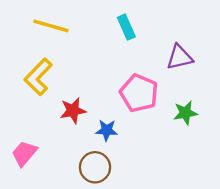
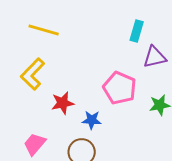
cyan rectangle: (126, 27) -> (137, 31), moved, turned 40
pink trapezoid: (24, 153) -> (35, 144), moved

